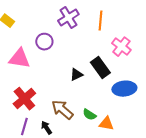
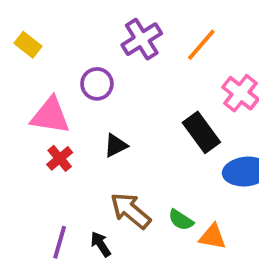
orange line: (100, 21) -> (201, 45), turned 36
black triangle: (76, 75) -> (116, 145), moved
red cross: (24, 99) -> (60, 158), moved, size x0.6

